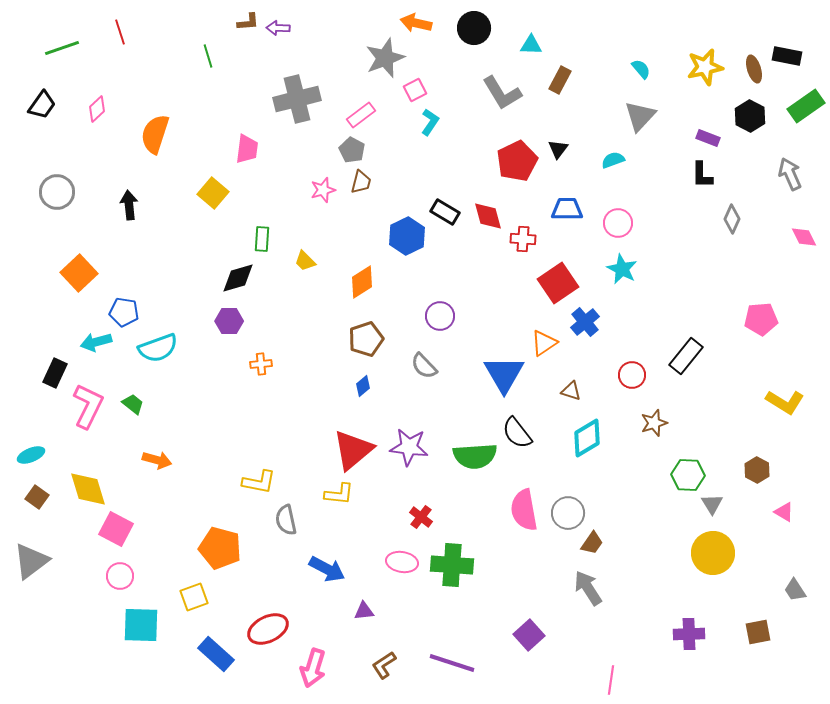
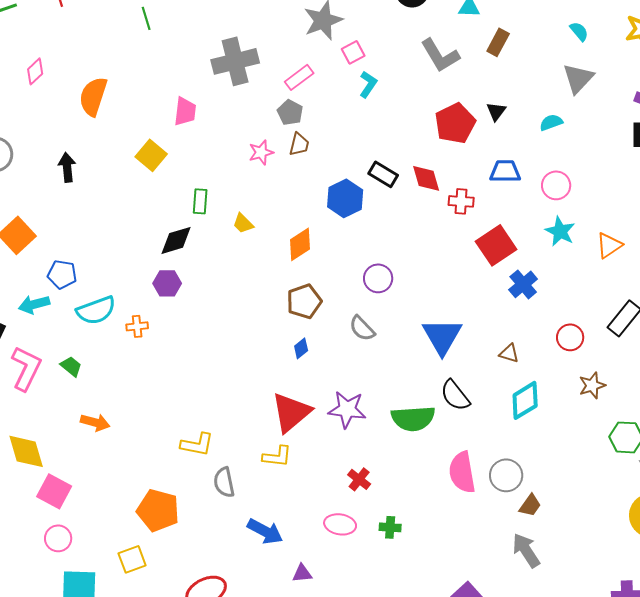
orange triangle: (544, 343) -> (609, 245), moved
orange cross: (261, 364) -> (137, 326), moved
green cross: (452, 565) -> (390, 527), size x0.5

